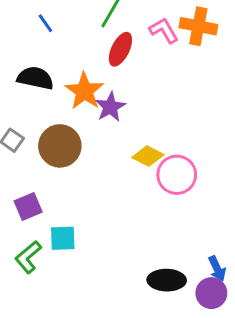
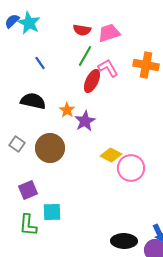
pink L-shape: (164, 30) -> (108, 68), moved
orange star: (84, 91) -> (67, 110), size x0.6
green L-shape: (28, 257) -> (28, 225), turned -45

